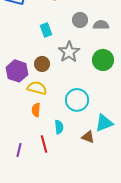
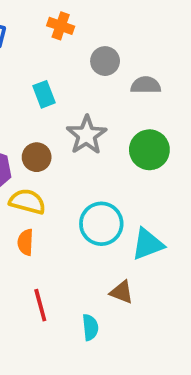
gray circle: (80, 20) -> (105, 61), moved
cyan triangle: (104, 123) -> (148, 244), moved
cyan semicircle: (59, 127) -> (90, 327), moved

